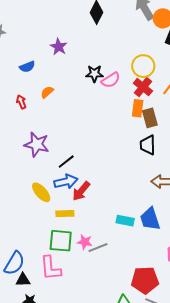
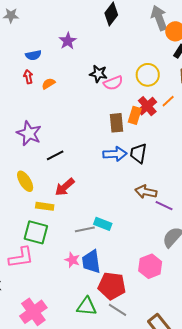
red cross: (143, 87) -> (147, 106), moved
red arrow: (21, 102) -> (28, 77), moved
brown rectangle: (150, 118) -> (116, 123), moved
blue arrow: (66, 182) -> (115, 154), moved
blue trapezoid: (150, 219) -> (91, 262), moved
pink star: (85, 242) -> (72, 260), moved
gray line: (98, 248) -> (85, 229), moved
pink L-shape: (51, 268) -> (21, 257), turned -104

